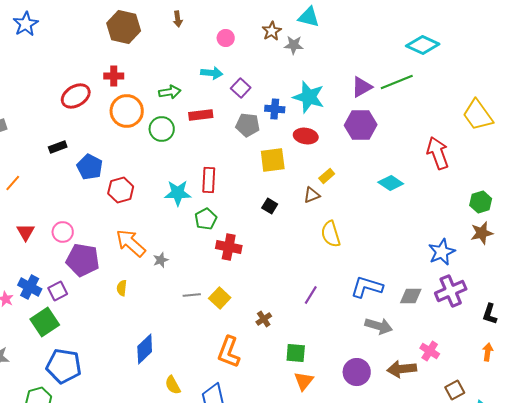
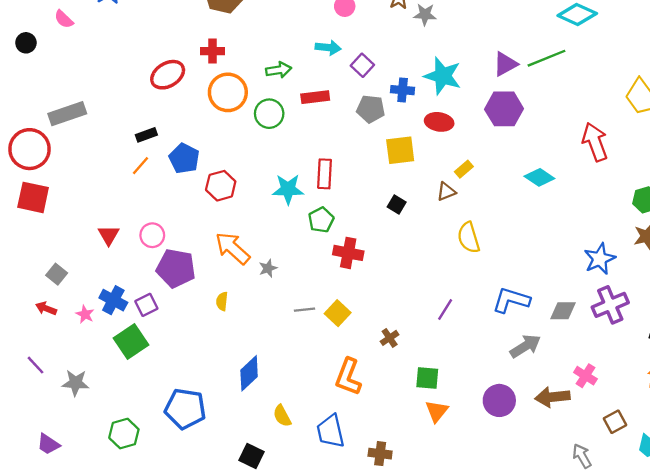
orange line: (13, 183) -> (140, 166), moved
gray arrow: (379, 326) -> (525, 346), turned -48
blue pentagon: (64, 366) -> (185, 409), moved

